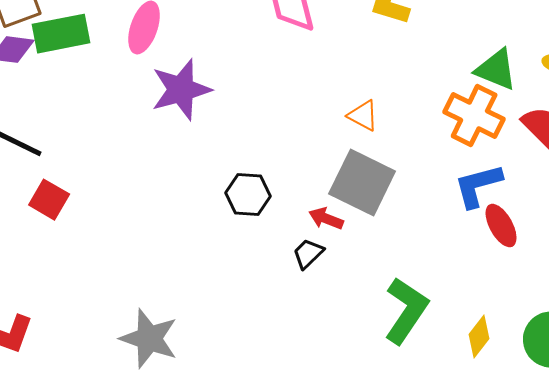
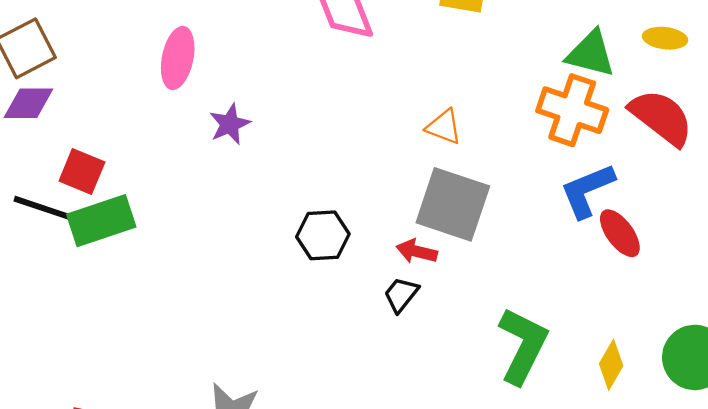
green rectangle: (61, 34) -> (101, 221), moved
purple star: (181, 90) -> (230, 124), size x0.6
red square: (49, 200) -> (82, 171), moved

